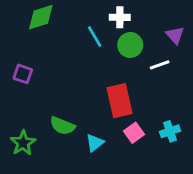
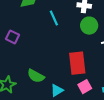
cyan line: (95, 36) -> (54, 18), moved

